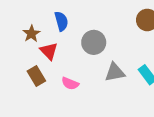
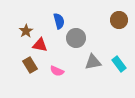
blue semicircle: (61, 21) -> (59, 21), moved
red triangle: (49, 51) -> (40, 45), turned -35

